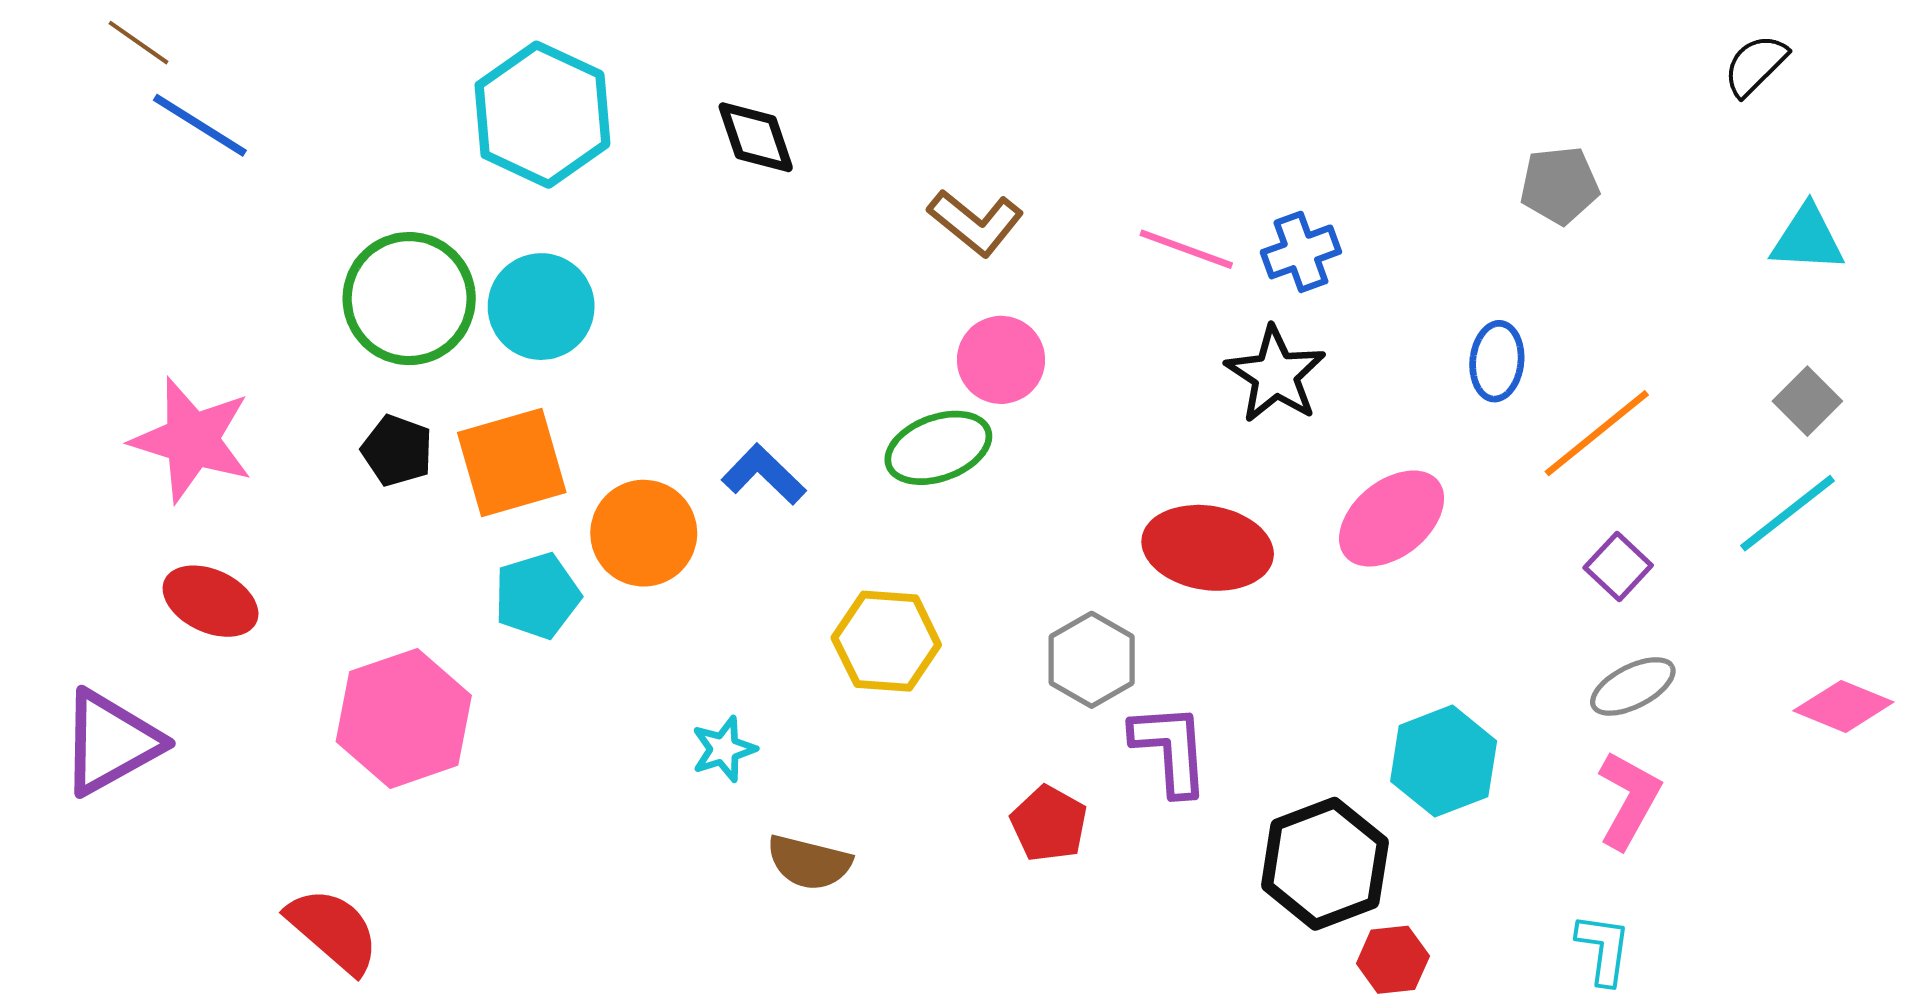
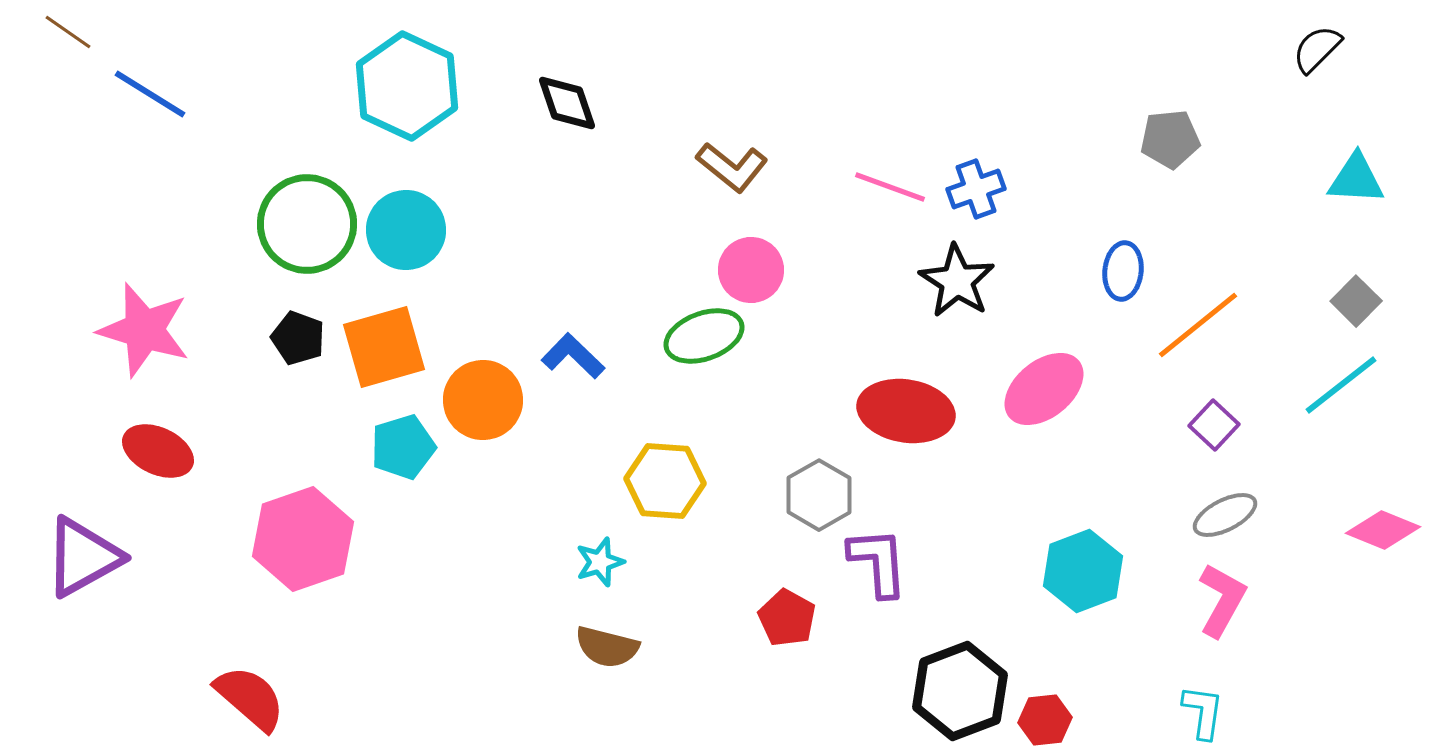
brown line: (139, 43) -> (68, 32), moved
cyan star: (724, 749) -> (600, 562), moved
black hexagon: (1325, 864) -> (960, 691), moved

